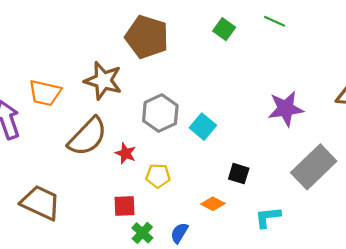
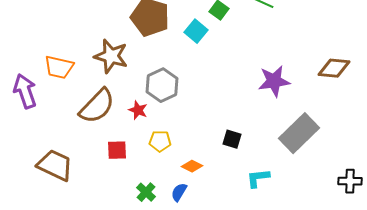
cyan square: (203, 127) -> (196, 31), moved
red star: (126, 153) -> (138, 110), moved
orange diamond: (213, 204) -> (192, 166), moved
red square: (124, 206) -> (117, 150), moved

